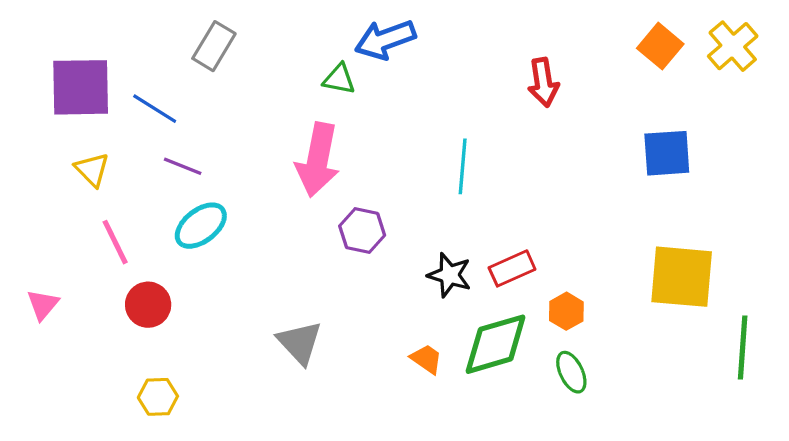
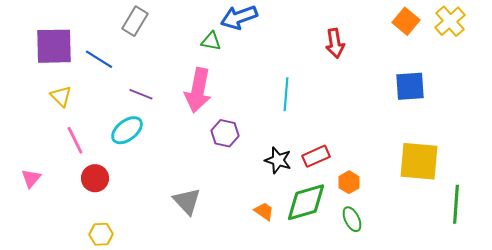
purple line: (183, 166) -> (141, 94), moved

